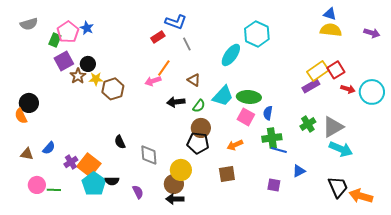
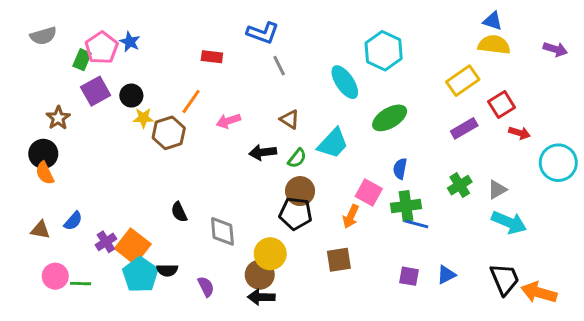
red rectangle: (158, 37) -> (212, 57), moved, turned 40
cyan ellipse: (231, 55) -> (345, 82), turned -70
orange line: (164, 68) -> (191, 102), moved
yellow rectangle: (318, 71) -> (463, 81), moved
brown star: (78, 76) -> (58, 118), moved
cyan circle: (372, 92) -> (558, 163), moved
green ellipse: (249, 97) -> (390, 118), moved, turned -35
orange semicircle: (21, 116) -> (45, 173), moved
pink square: (246, 117) -> (369, 193), moved
gray triangle: (333, 127) -> (497, 190), size x0.6
orange arrow: (235, 145) -> (351, 216), turned -42
blue triangle: (299, 171) -> (446, 275), moved

